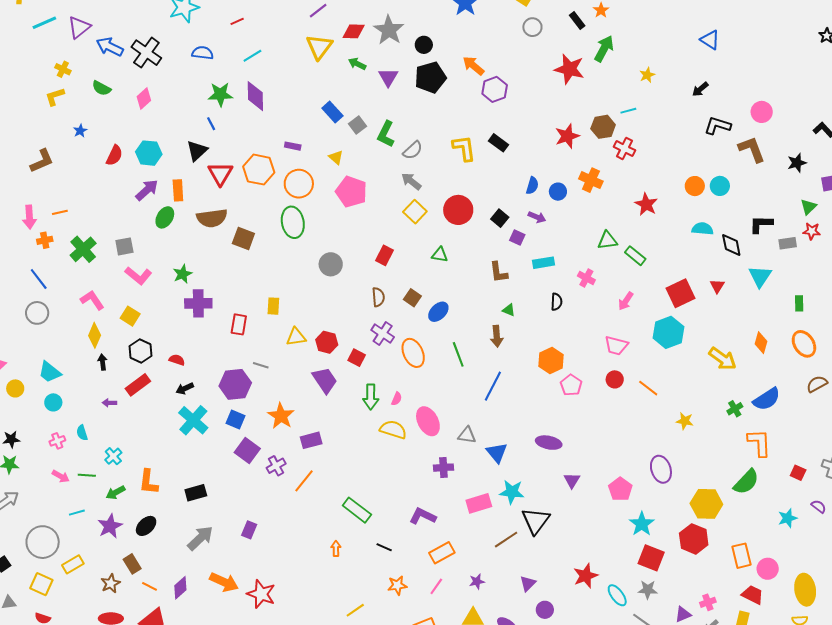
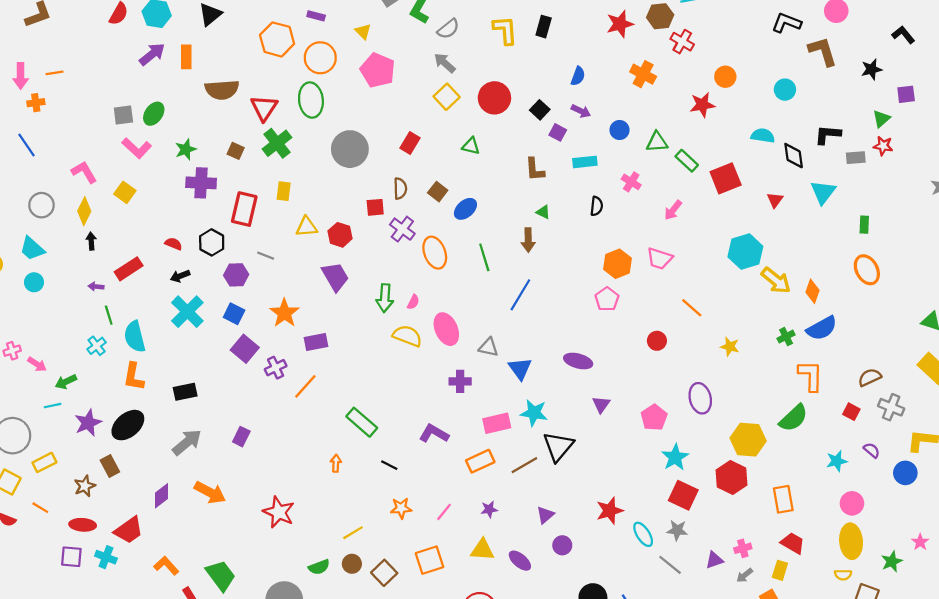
black rectangle: (499, 143) -> (544, 27), turned 66
red triangle: (220, 174) -> (264, 108), moved
orange circle: (695, 186) -> (725, 77), moved
blue circle: (558, 192) -> (620, 130), moved
red star: (646, 204) -> (702, 105), turned 30
green ellipse: (165, 217) -> (154, 114), moved
brown square: (243, 239) -> (236, 151), moved, size x0.7
green cross: (83, 249) -> (277, 143), moved
gray circle: (331, 264) -> (350, 149), size x1.4
red square: (681, 293) -> (726, 178), moved
gray circle: (37, 313) -> (41, 205), moved
red rectangle: (239, 324) -> (244, 209), size x1.4
cyan hexagon: (668, 332) -> (745, 252), moved
orange diamond: (761, 343) -> (812, 291), moved
black hexagon: (140, 351) -> (212, 242), moved
red square: (357, 358) -> (375, 207), moved, turned -36
orange hexagon: (551, 361) -> (617, 264), moved
red circle: (615, 379) -> (657, 341), moved
purple hexagon: (235, 384) -> (236, 275), size x0.7
brown semicircle: (817, 384) -> (870, 377), moved
cyan semicircle: (82, 433) -> (135, 337), moved, size x1.8
pink cross: (57, 441) -> (12, 351), moved
green line: (87, 475) -> (109, 315), moved, turned 66
green arrow: (116, 492) -> (66, 382), moved
black ellipse: (146, 526) -> (128, 425), size x1.4
orange rectangle: (442, 553) -> (480, 461), moved
pink circle: (768, 569) -> (852, 503), moved
orange line: (149, 586) -> (40, 508), moved
red star: (261, 594) -> (279, 512), moved

